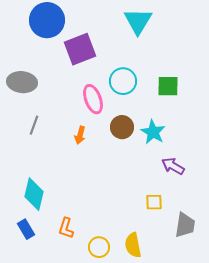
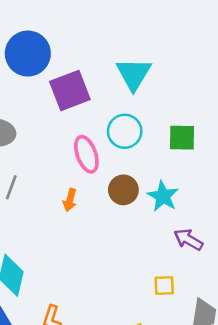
cyan triangle: (138, 21) -> (134, 74), moved

